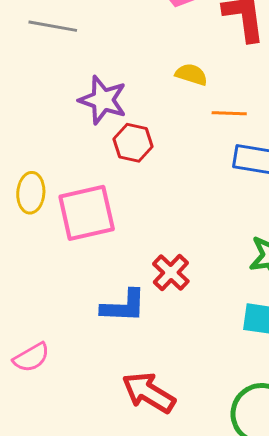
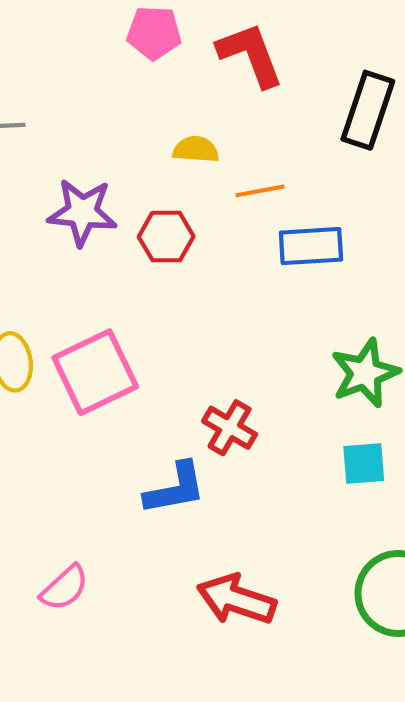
red hexagon: (133, 143) -> (166, 237), moved

